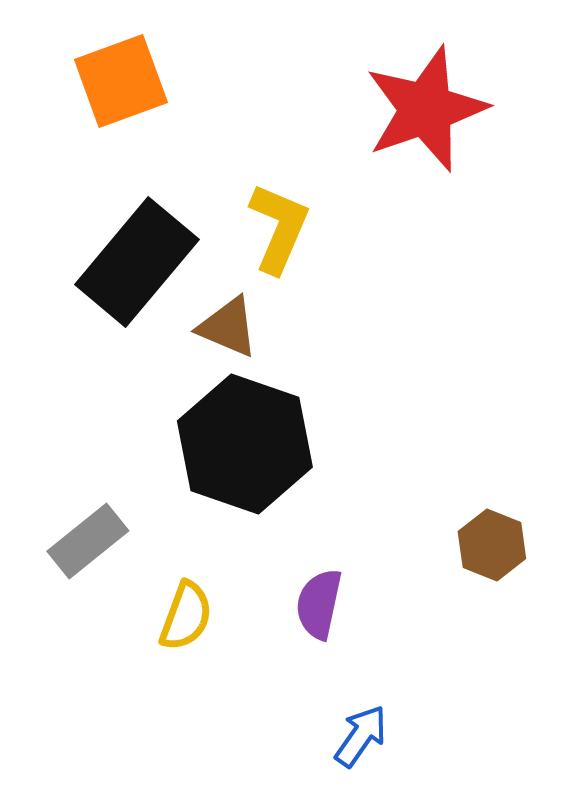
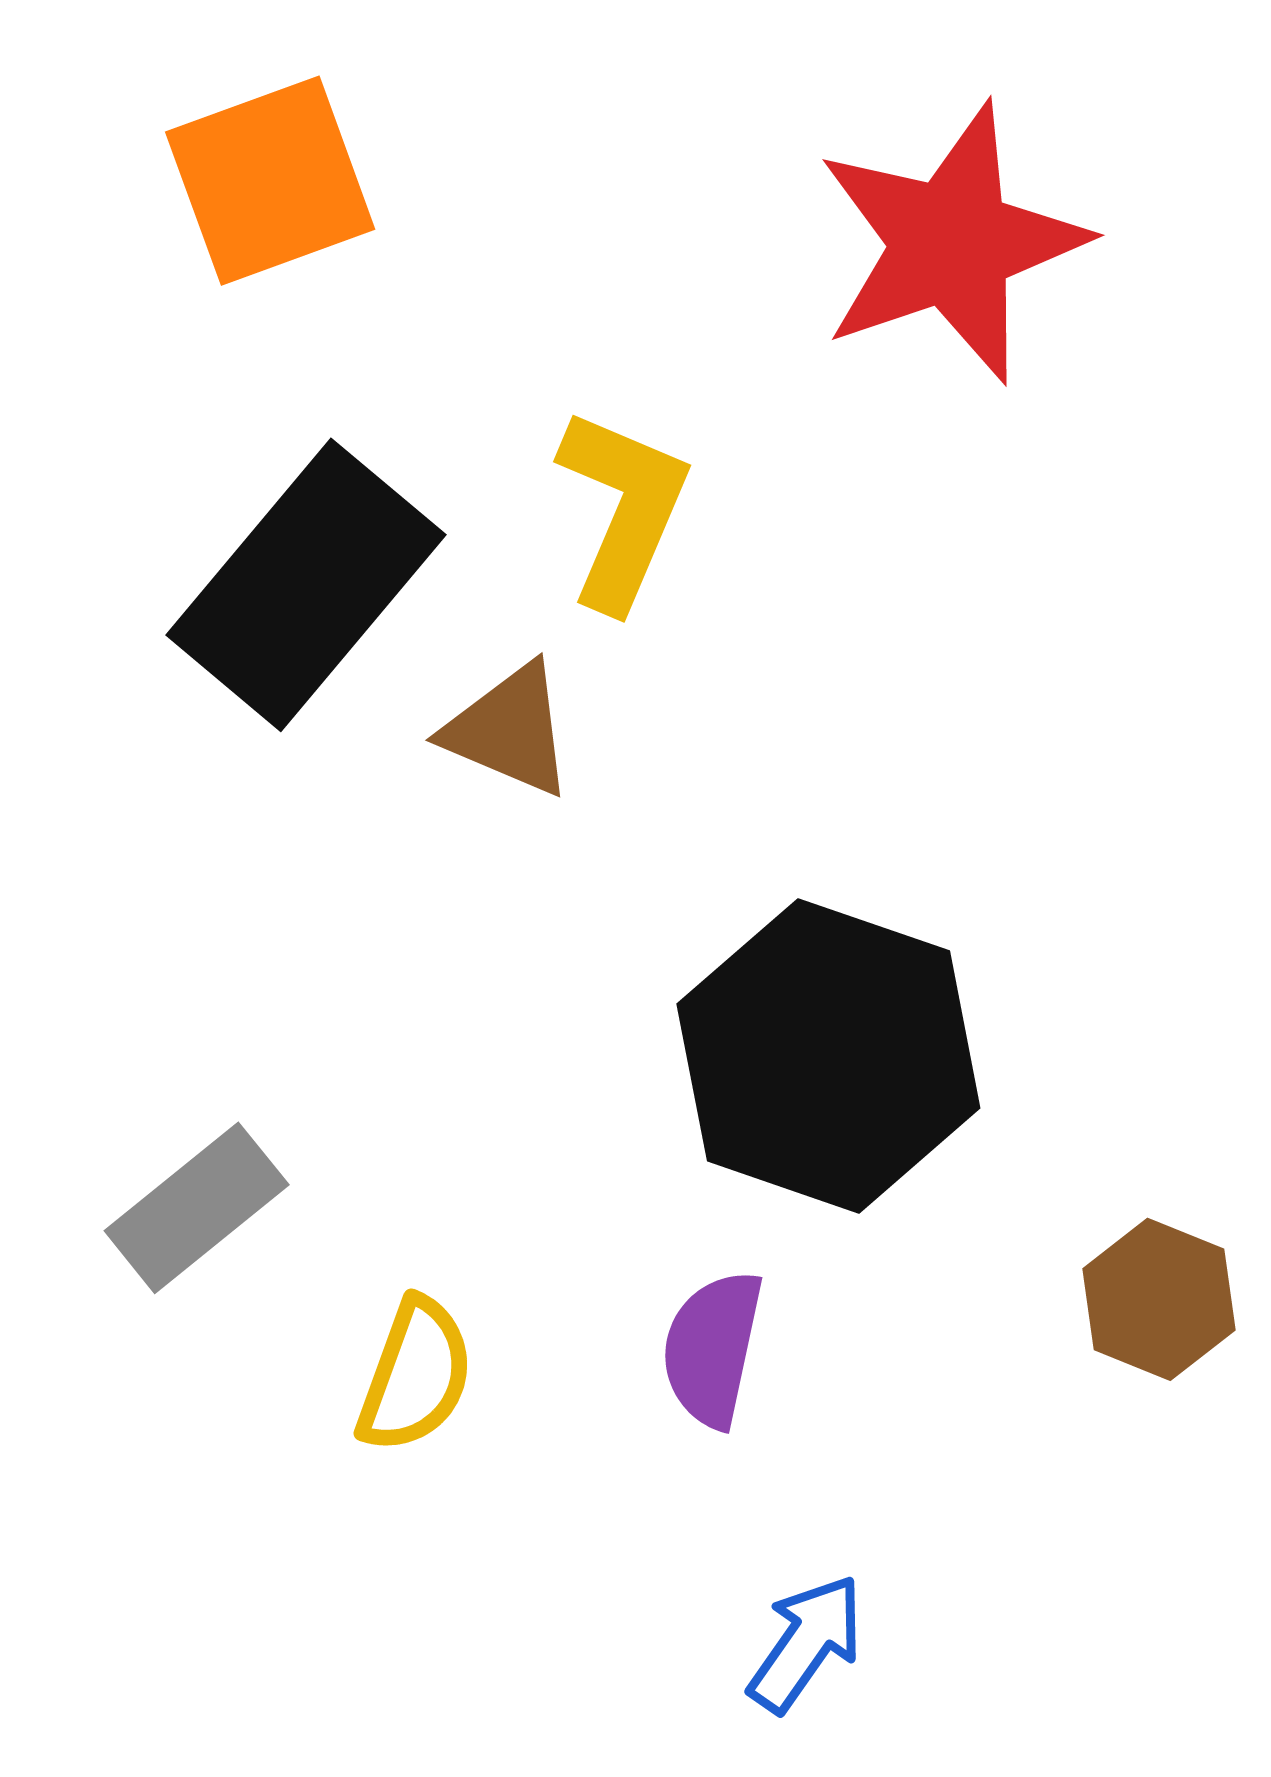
black hexagon: (245, 444) -> (828, 1056), moved
brown hexagon: (492, 545) -> (1159, 1299), moved

